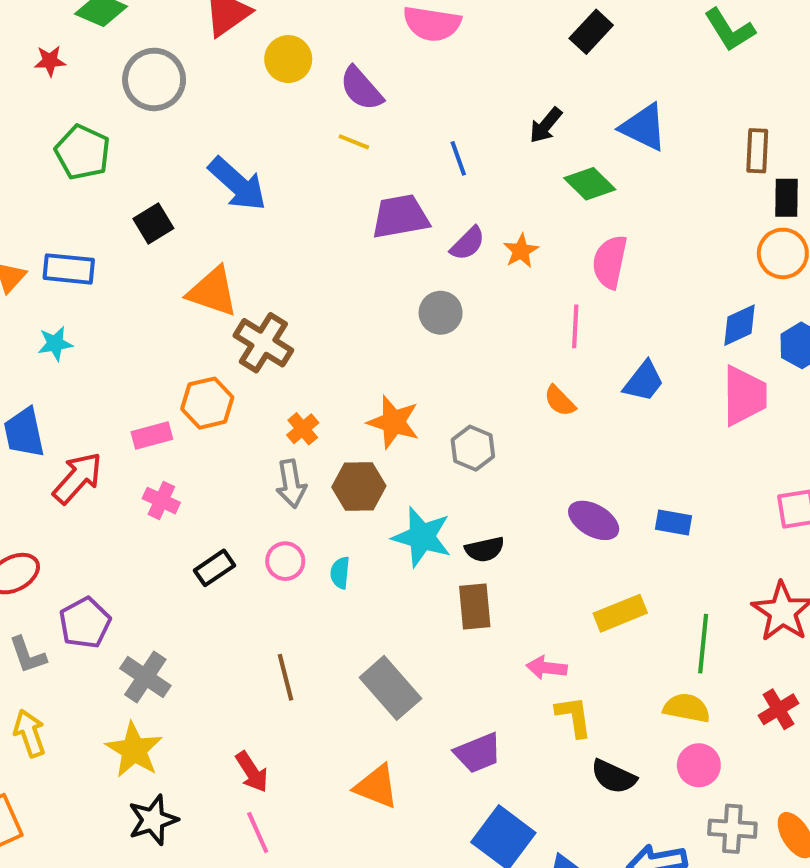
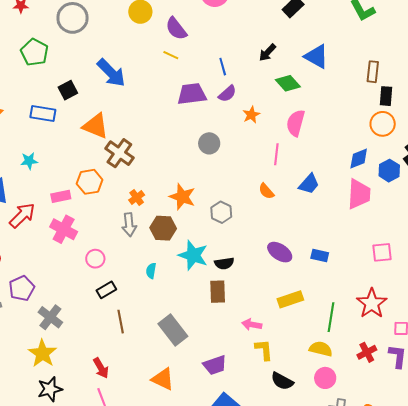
purple semicircle: (468, 243) -> (227, 94), moved
blue rectangle: (69, 269) -> (43, 113), moved
cyan star: (55, 344) -> (29, 161), moved
pink cross: (161, 501) -> (64, 229), size x1.5
pink circle: (285, 561) -> (95, 259), moved
black rectangle: (215, 568) -> (106, 290), moved

